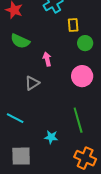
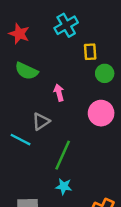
cyan line: (15, 118) -> (20, 140), moved
green line: (78, 120) -> (63, 155), moved, turned 40

